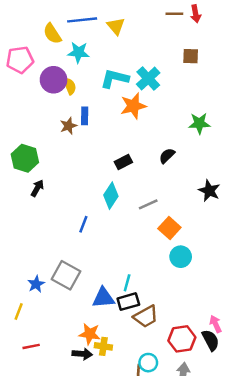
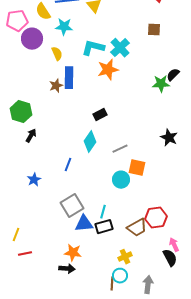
pink pentagon: (20, 60) -> (17, 21), moved
purple circle: (54, 80) -> (32, 39), moved
blue rectangle: (85, 116) -> (69, 78), size x1.5
black semicircle: (167, 156) -> (173, 75), moved
orange square: (169, 228) -> (137, 168), turned -30
cyan circle: (181, 257) -> (121, 180), moved
gray square: (66, 275) -> (72, 206), moved, turned 30
blue star: (36, 284) -> (34, 180), moved
brown trapezoid: (146, 316) -> (137, 228), moved
red hexagon: (182, 339) -> (156, 218), moved
red line: (31, 346) -> (25, 254), moved
yellow cross: (103, 346) -> (125, 257), moved, turned -32

